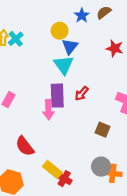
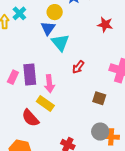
cyan cross: (16, 39) -> (19, 13), moved
blue triangle: (70, 47) -> (48, 28), moved
purple rectangle: (57, 96) -> (30, 75), moved
yellow rectangle: (52, 170) -> (45, 103), moved

